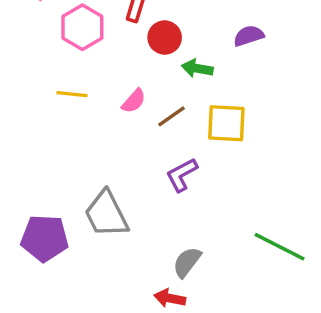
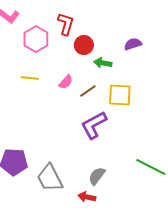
purple L-shape: (182, 175) -> (94, 125), size x1.4
gray trapezoid: (106, 214) -> (50, 178), moved

